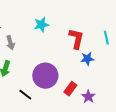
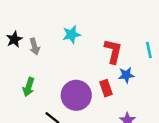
gray arrow: (10, 43) -> (35, 46), moved
red rectangle: (70, 89) -> (106, 88), moved, turned -56

